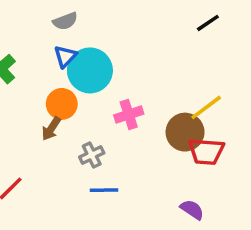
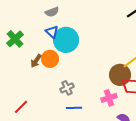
blue triangle: (65, 56) -> (52, 32), turned -32
pink cross: (129, 114) -> (109, 98), moved
brown arrow: (51, 129) -> (36, 61), moved

